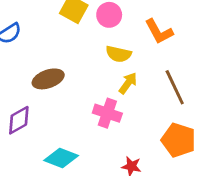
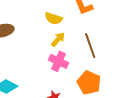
pink cross: (107, 113) -> (59, 61), moved

